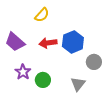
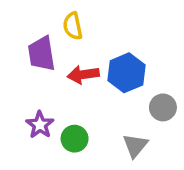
yellow semicircle: (42, 15) -> (73, 26), turned 126
purple trapezoid: (15, 42) -> (42, 54), moved, turned 40

